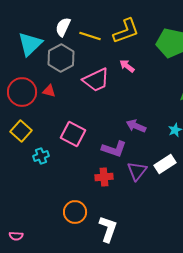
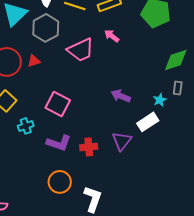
red triangle: (49, 91) -> (34, 61), turned -32
purple L-shape: (114, 149) -> (59, 143), moved
white rectangle: (165, 164) -> (148, 122), moved

